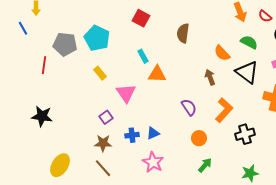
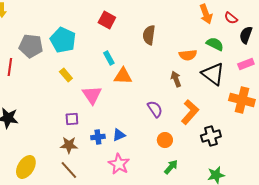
orange semicircle: (222, 53) -> (188, 55), turned -54
purple square: (106, 117) -> (72, 119), turned 32

